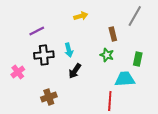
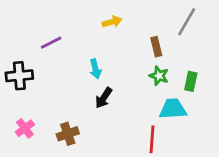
black cross: (44, 55) -> (19, 76), moved
green star: (107, 55) -> (159, 76), moved
pink cross: (18, 72) -> (25, 128), moved

